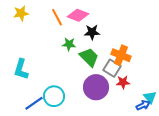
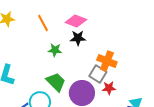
pink diamond: (78, 15) -> (76, 21), moved
green trapezoid: (89, 57) -> (56, 82), moved

